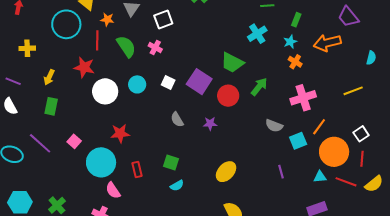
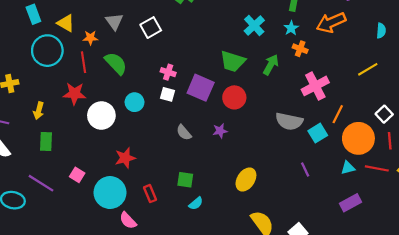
pink cross: (155, 47) -> (168, 72), moved
green arrow: (259, 87) -> (271, 65), moved
gray semicircle: (274, 126) -> (289, 121), size x1.4

